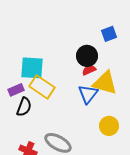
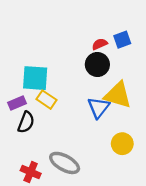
red semicircle: (89, 70) -> (100, 44), moved
yellow rectangle: (42, 87) -> (46, 100), size x0.7

